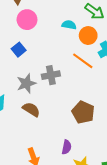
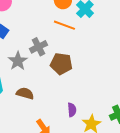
brown semicircle: (31, 109) -> (25, 93), moved
brown pentagon: (83, 112) -> (61, 64), moved

